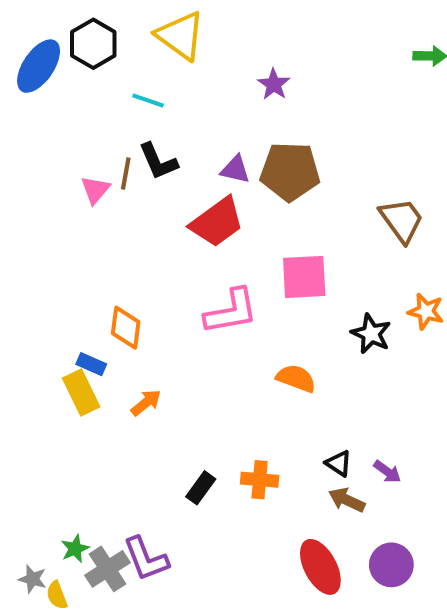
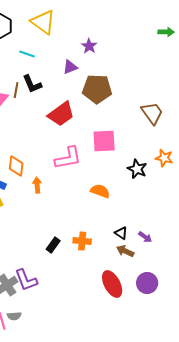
purple triangle: (235, 169) -> (70, 67), moved, turned -35
orange arrow: (146, 403) -> (37, 185), moved, turned -56

